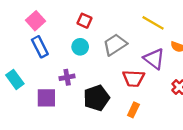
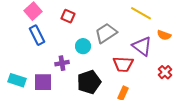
red square: (85, 21) -> (68, 16), moved
cyan circle: (80, 47) -> (83, 46), moved
cyan rectangle: (15, 79) -> (17, 80), moved, turned -36

